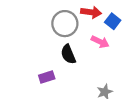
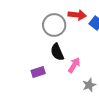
pink arrow: (100, 42) -> (74, 65), moved, turned -84

